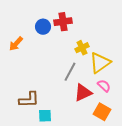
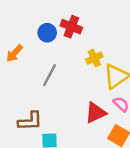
red cross: (63, 22) -> (71, 27), turned 30
gray line: (70, 72) -> (50, 75), moved

